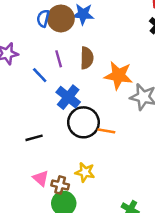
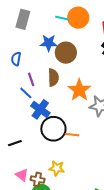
blue semicircle: (43, 18) -> (16, 59), moved
brown circle: (61, 18) -> (66, 53), moved
blue line: (40, 75) -> (26, 93), moved
orange star: (118, 75) -> (79, 90), turned 30

